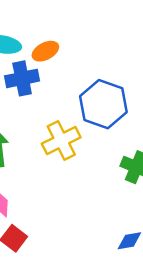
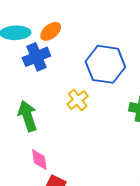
yellow cross: (61, 141) -> (78, 100), size x0.7

